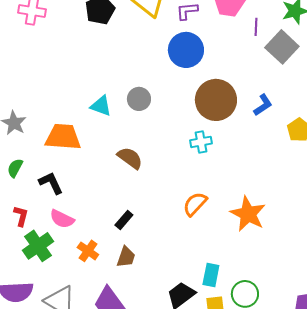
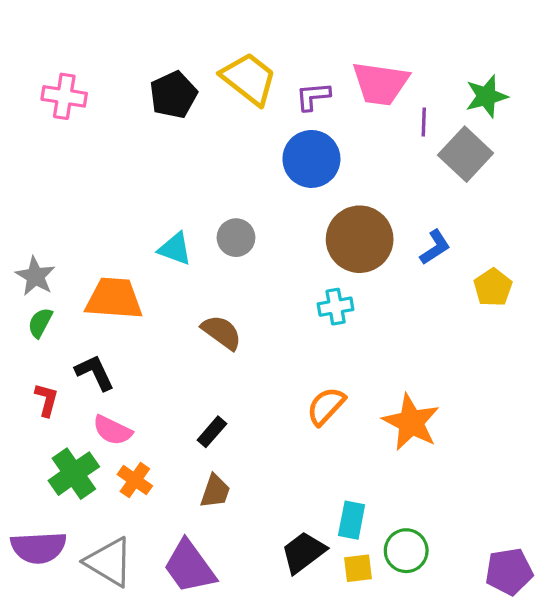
green semicircle: (15, 168) -> (40, 323), moved
red L-shape: (21, 216) -> (47, 400), moved
orange cross: (88, 251) -> (135, 480), moved

